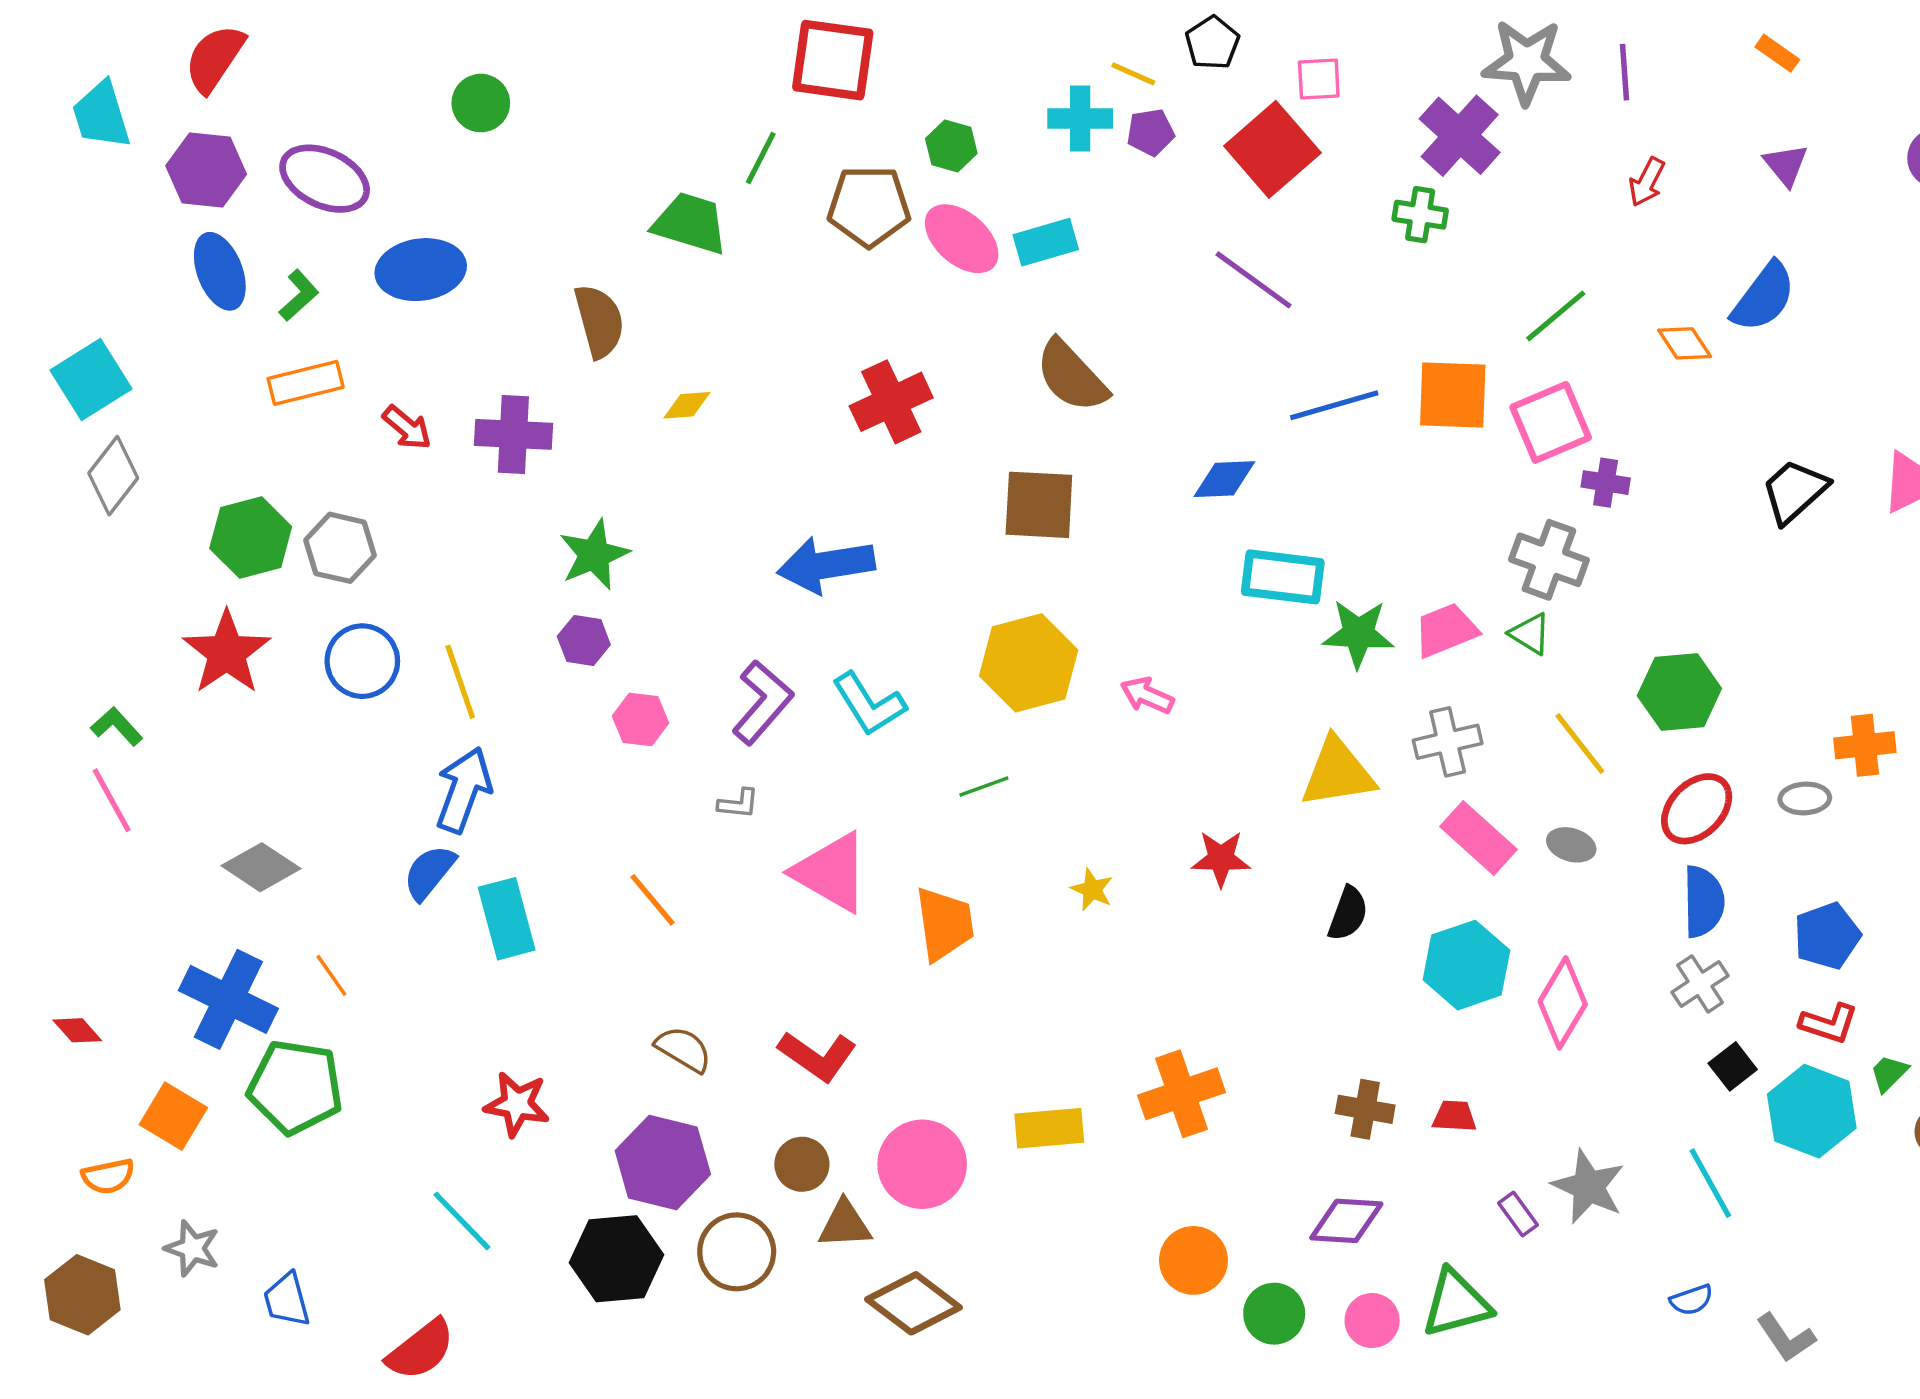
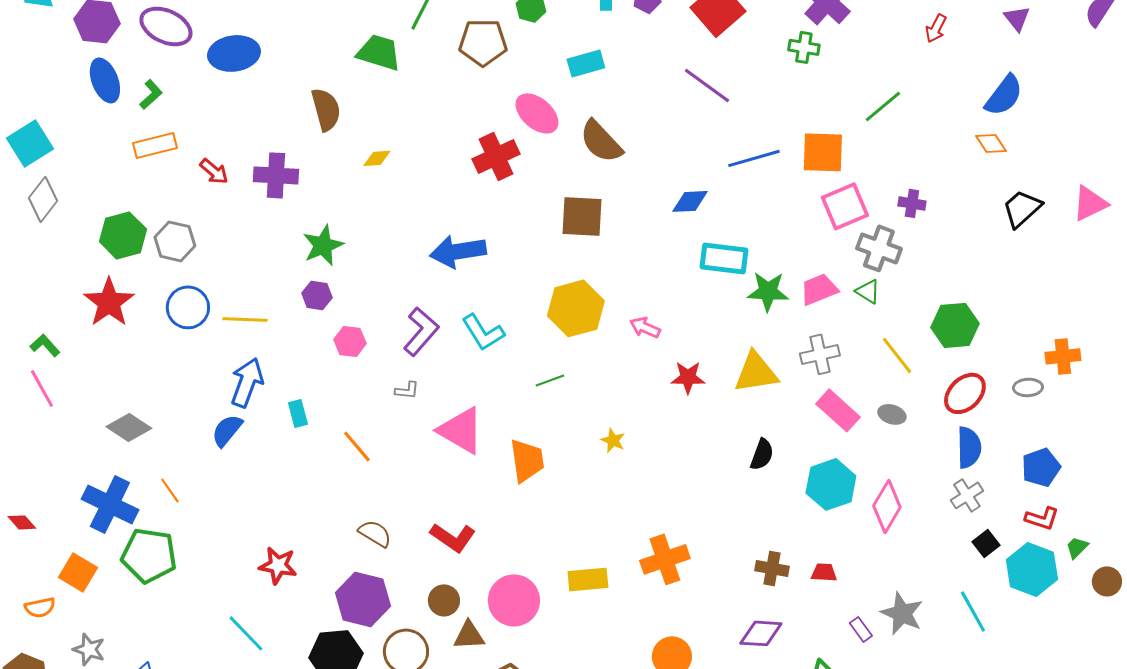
pink ellipse: (962, 239) -> (537, 113), moved
blue ellipse: (421, 270) -> (234, 53), moved
orange diamond: (1685, 343) -> (991, 143), moved
pink square: (1551, 422) -> (845, 206), moved
yellow line: (460, 682) -> (245, 319), turned -69
red star: (1221, 859) -> (688, 377), moved
cyan rectangle: (507, 919) -> (298, 413), moved, size x0.6

